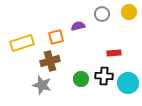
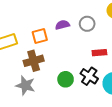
gray circle: (102, 14) -> (87, 24), moved
black cross: (104, 76) -> (89, 76), turned 30

